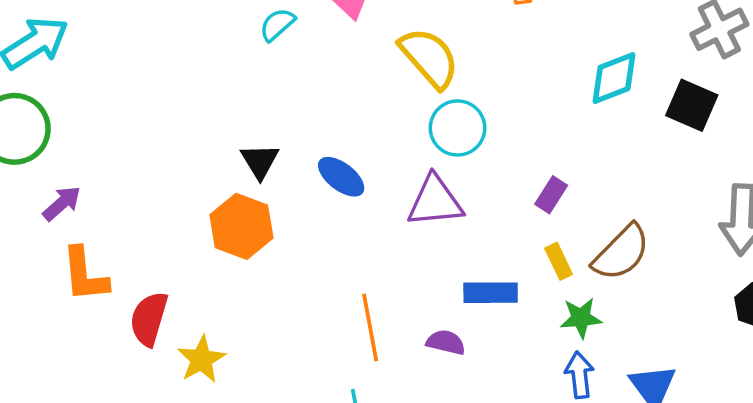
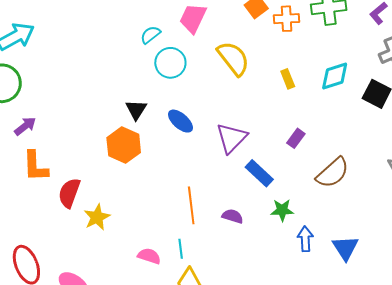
cyan circle: (458, 128) -> (170, 63), moved
purple triangle: (435, 201) -> (231, 138), turned -44
yellow rectangle: (559, 261) -> (288, 79), moved
blue rectangle: (491, 293) -> (259, 173), moved, turned 40
green star: (581, 318) -> (282, 210), moved

